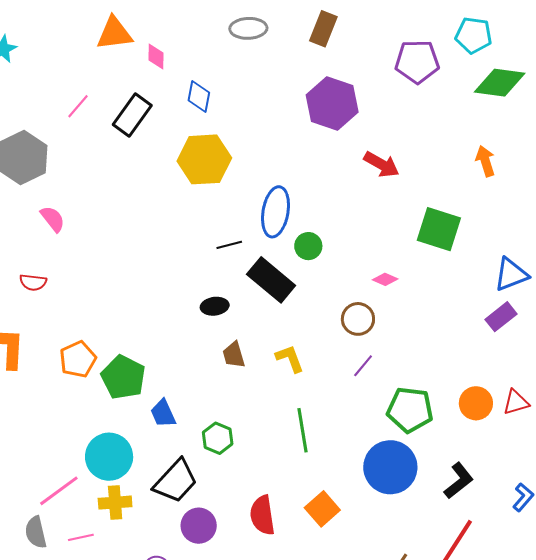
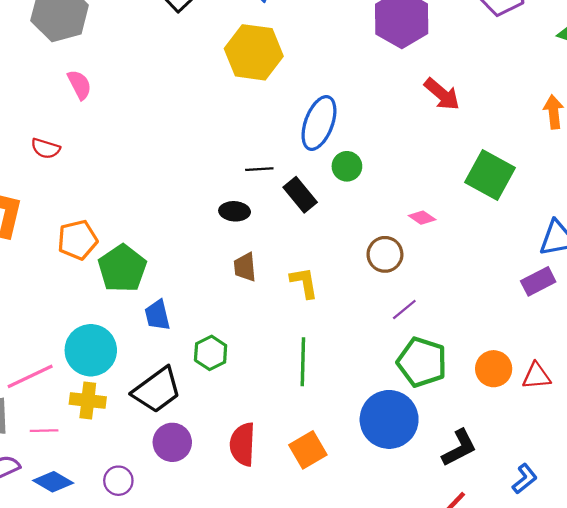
black line: (229, 245) -> (259, 169), moved
black rectangle: (271, 280) -> (300, 195), size x0.7
purple line: (363, 366) -> (404, 309), moved

